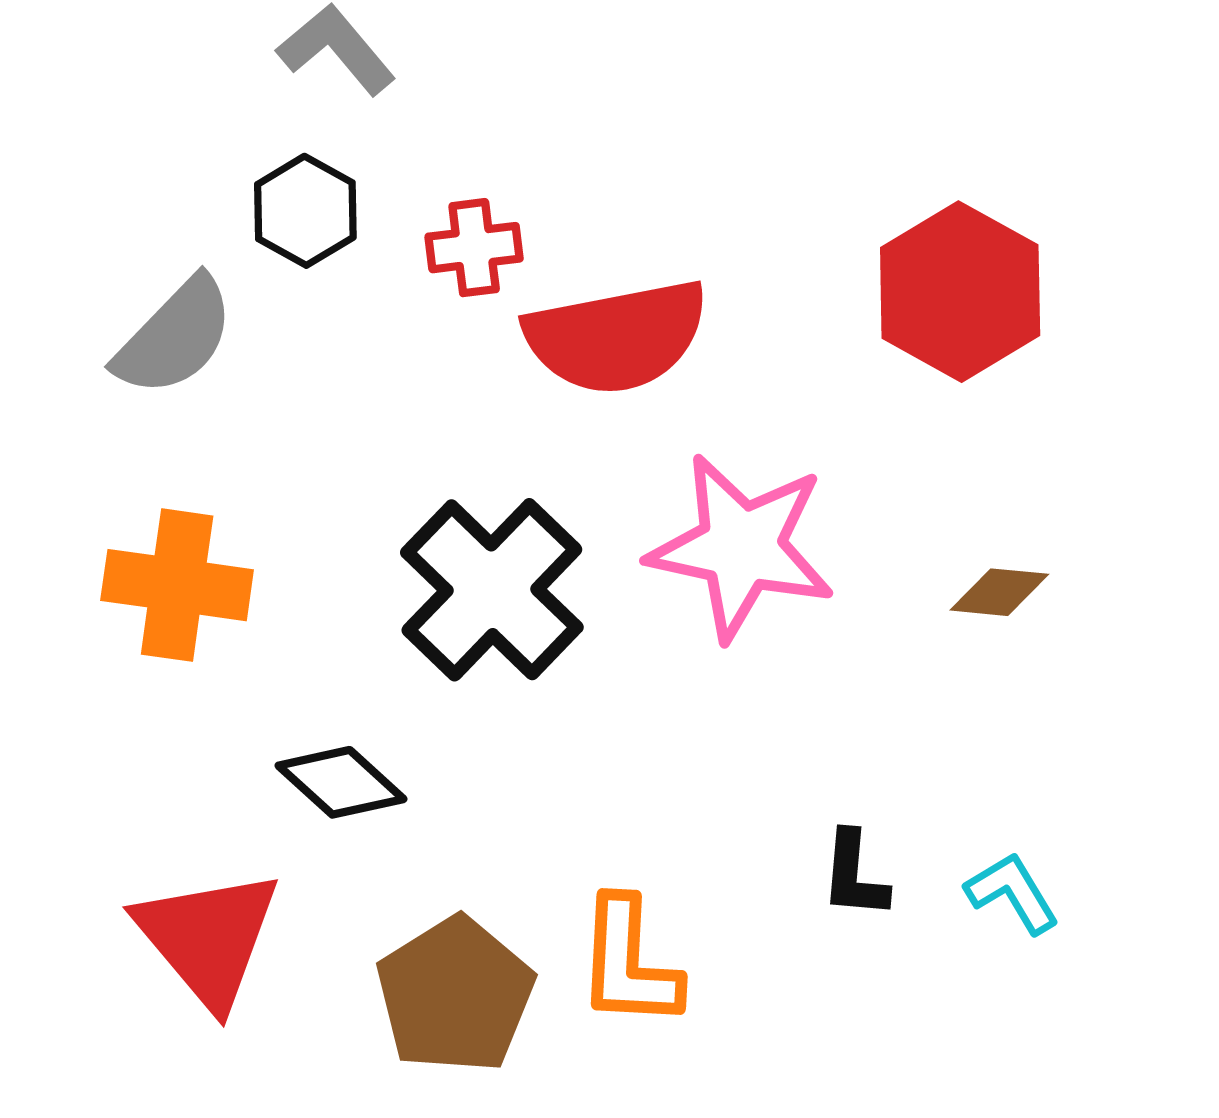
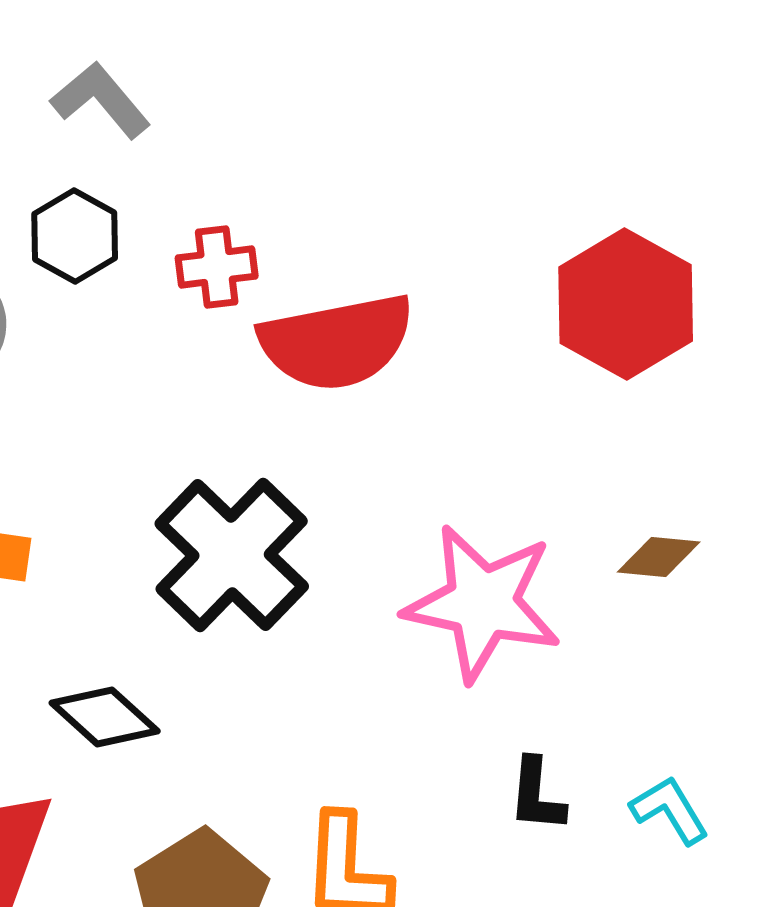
pink star: (741, 547) -> (483, 603), moved

